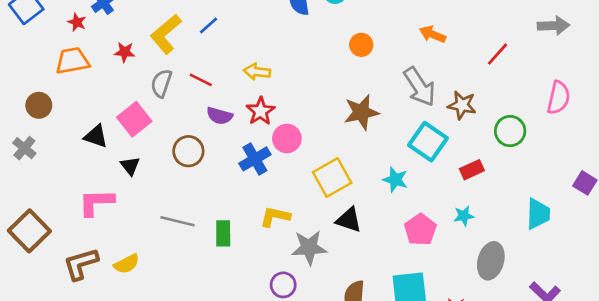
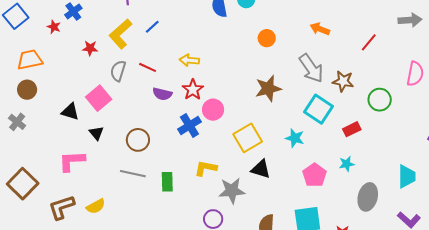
orange trapezoid: (72, 61) -> (30, 60), moved
brown circle: (188, 151) -> (138, 140), moved
cyan trapezoid: (538, 214) -> (407, 176), moved

